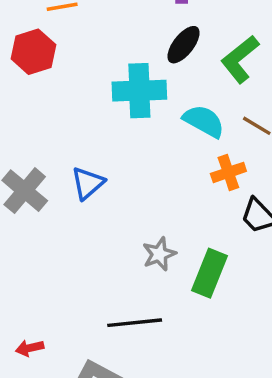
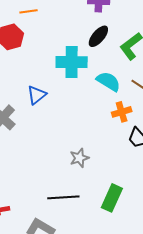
blue triangle: (88, 183) -> (37, 95), moved
green rectangle: (209, 273) -> (112, 198), moved

